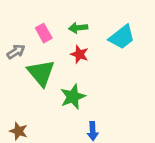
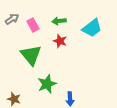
gray arrow: (16, 52) -> (12, 19), moved
green star: (73, 97) -> (47, 84), moved

